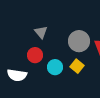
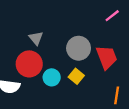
red circle: (35, 55) -> (29, 64), size x1.5

